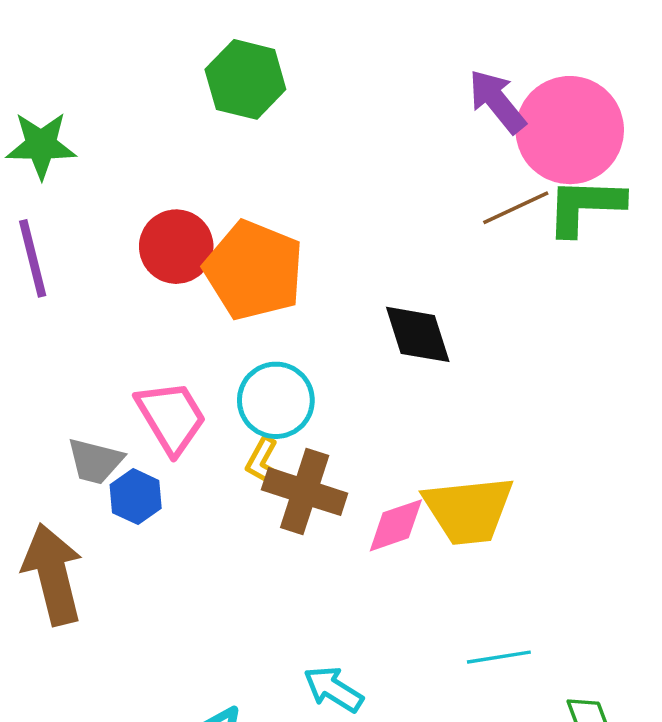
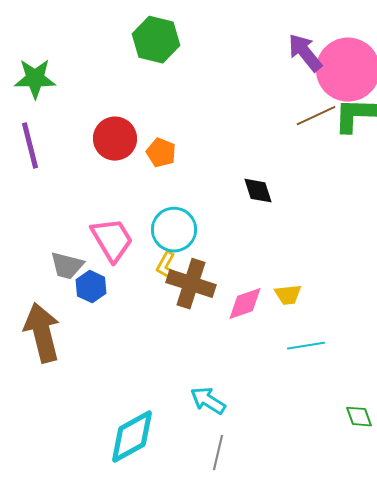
orange pentagon: (254, 270) -> (161, 153), size x0.5
black diamond: (418, 334) -> (258, 191), size x0.7
yellow trapezoid: (468, 510) -> (288, 295), size x0.5
cyan line: (499, 657) -> (306, 346), moved

